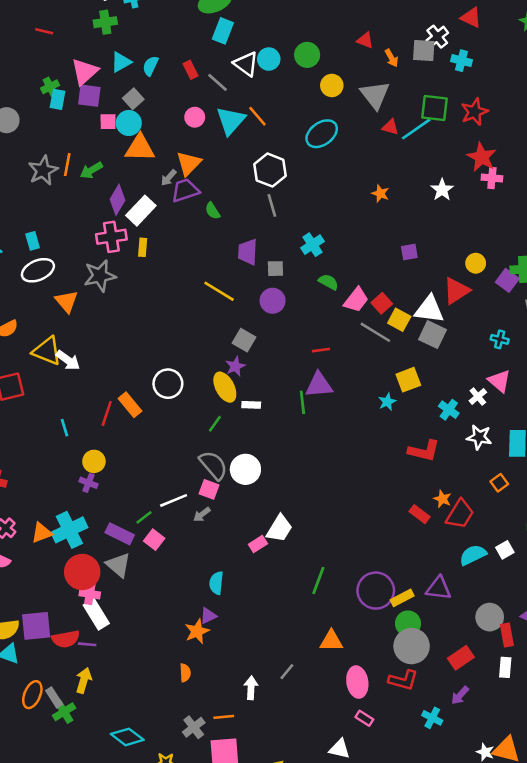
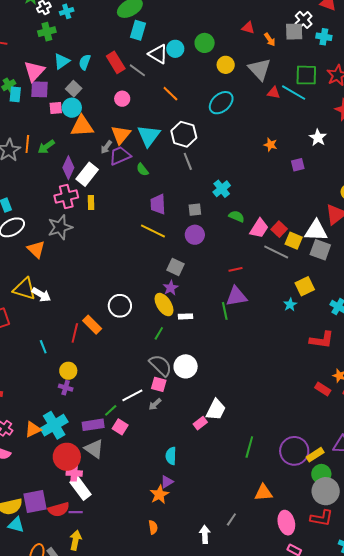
red rectangle: (190, 70) -> (116, 62), size x1.5
cyan triangle: (231, 121) -> (149, 136), moved
cyan line: (416, 129) -> (294, 93), turned 70
purple trapezoid: (248, 252) -> (158, 204), moved
purple square: (409, 252) -> (298, 165), moved
purple rectangle: (120, 534) -> (93, 425), turned -30

